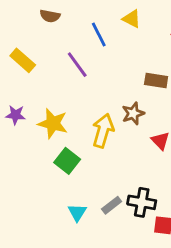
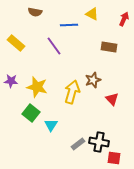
blue line: (99, 35) -> (69, 25), turned -66
brown rectangle: (156, 80) -> (109, 47), moved
green square: (67, 161) -> (31, 113), moved
cyan triangle: (77, 212) -> (51, 125), moved

